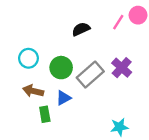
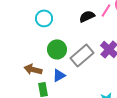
black semicircle: (81, 29) -> (87, 16), moved
cyan circle: (28, 58) -> (44, 18), moved

